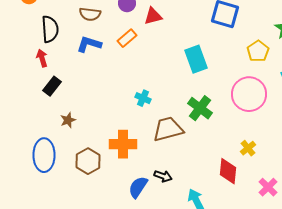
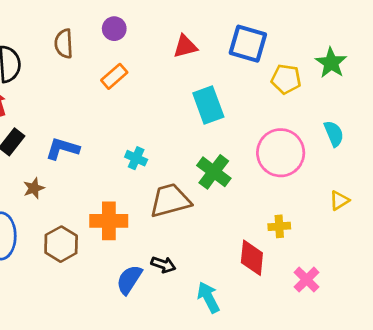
brown semicircle: (90, 14) -> (64, 44), turned 80
red triangle: (153, 16) -> (185, 46), moved
blue L-shape: (89, 44) -> (62, 149), moved
yellow pentagon: (258, 51) -> (286, 79), moved, turned -30
yellow cross: (248, 148) -> (279, 226), turned 35

